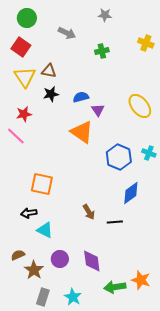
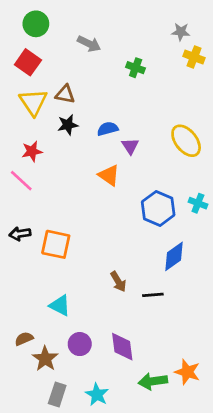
gray star: (105, 15) -> (181, 32), moved
green cross: (102, 51) -> (136, 68), turned 32
orange triangle: (82, 132) -> (109, 175), size x0.7
black arrow: (29, 213) -> (20, 234), moved

